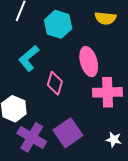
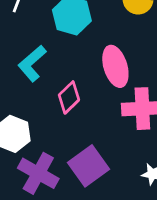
pink diamond: (55, 83) -> (69, 97), turned 30

